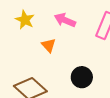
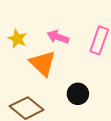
orange triangle: (49, 45) -> (43, 63), size x1.8

